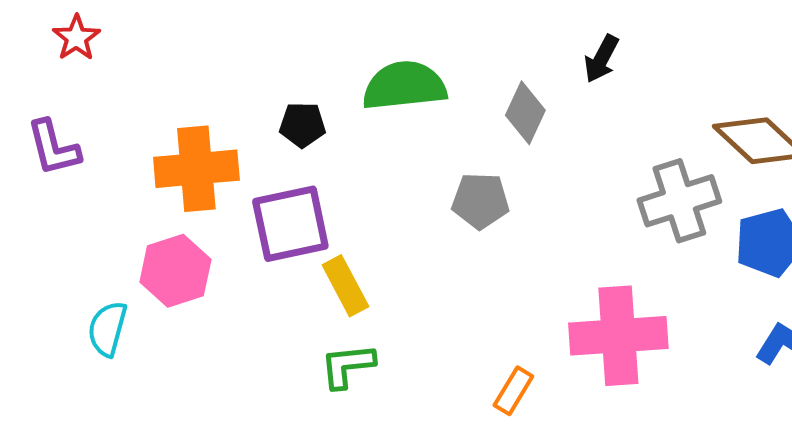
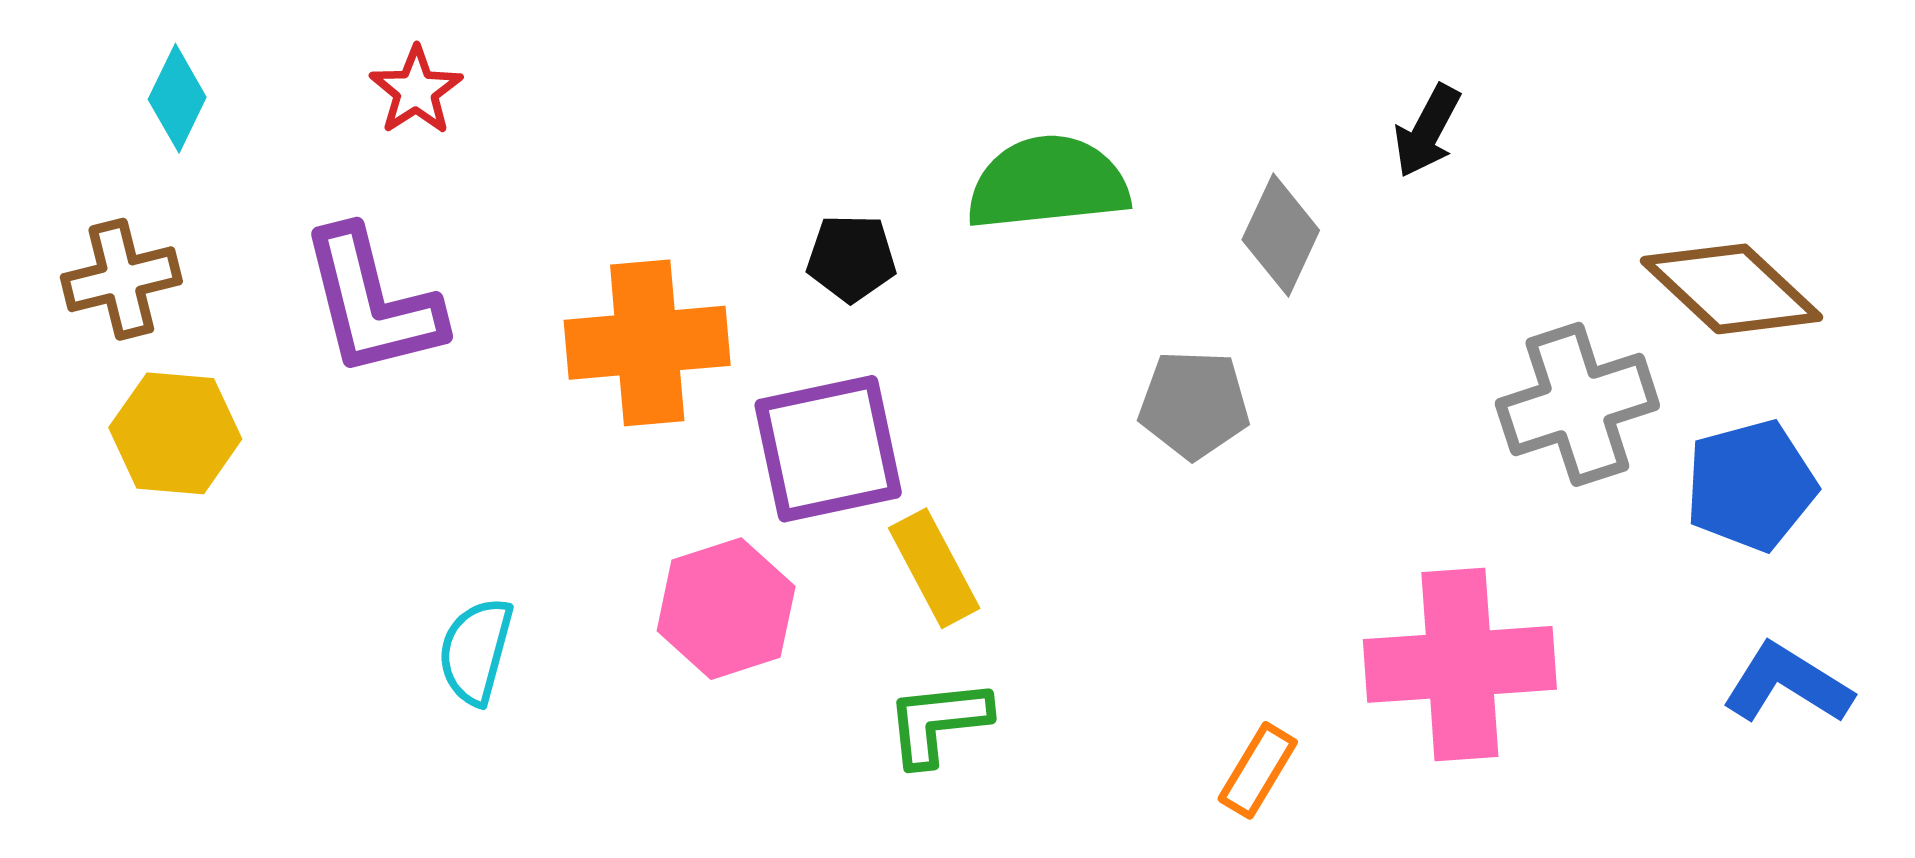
purple L-shape: (53, 148) -> (372, 302), size x1.4
pink hexagon: (175, 271) -> (726, 609), moved

